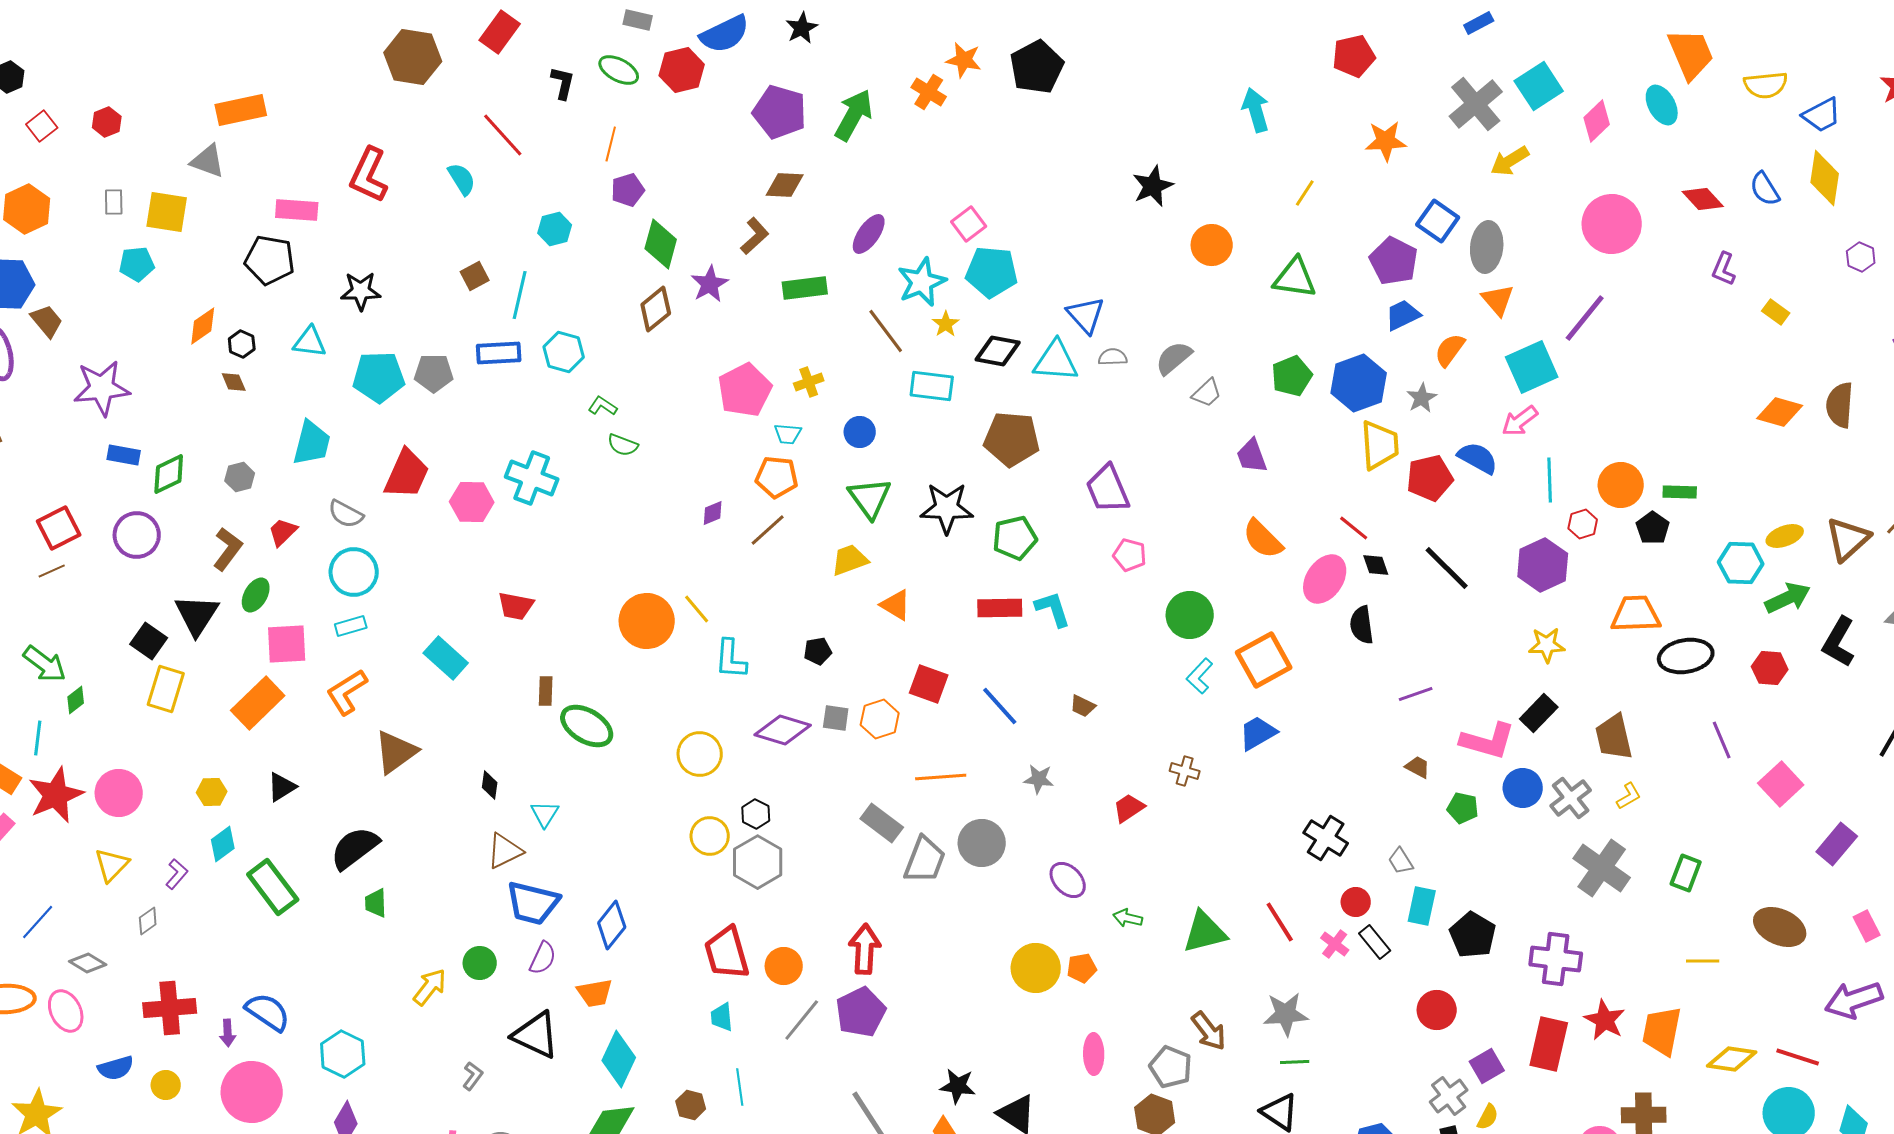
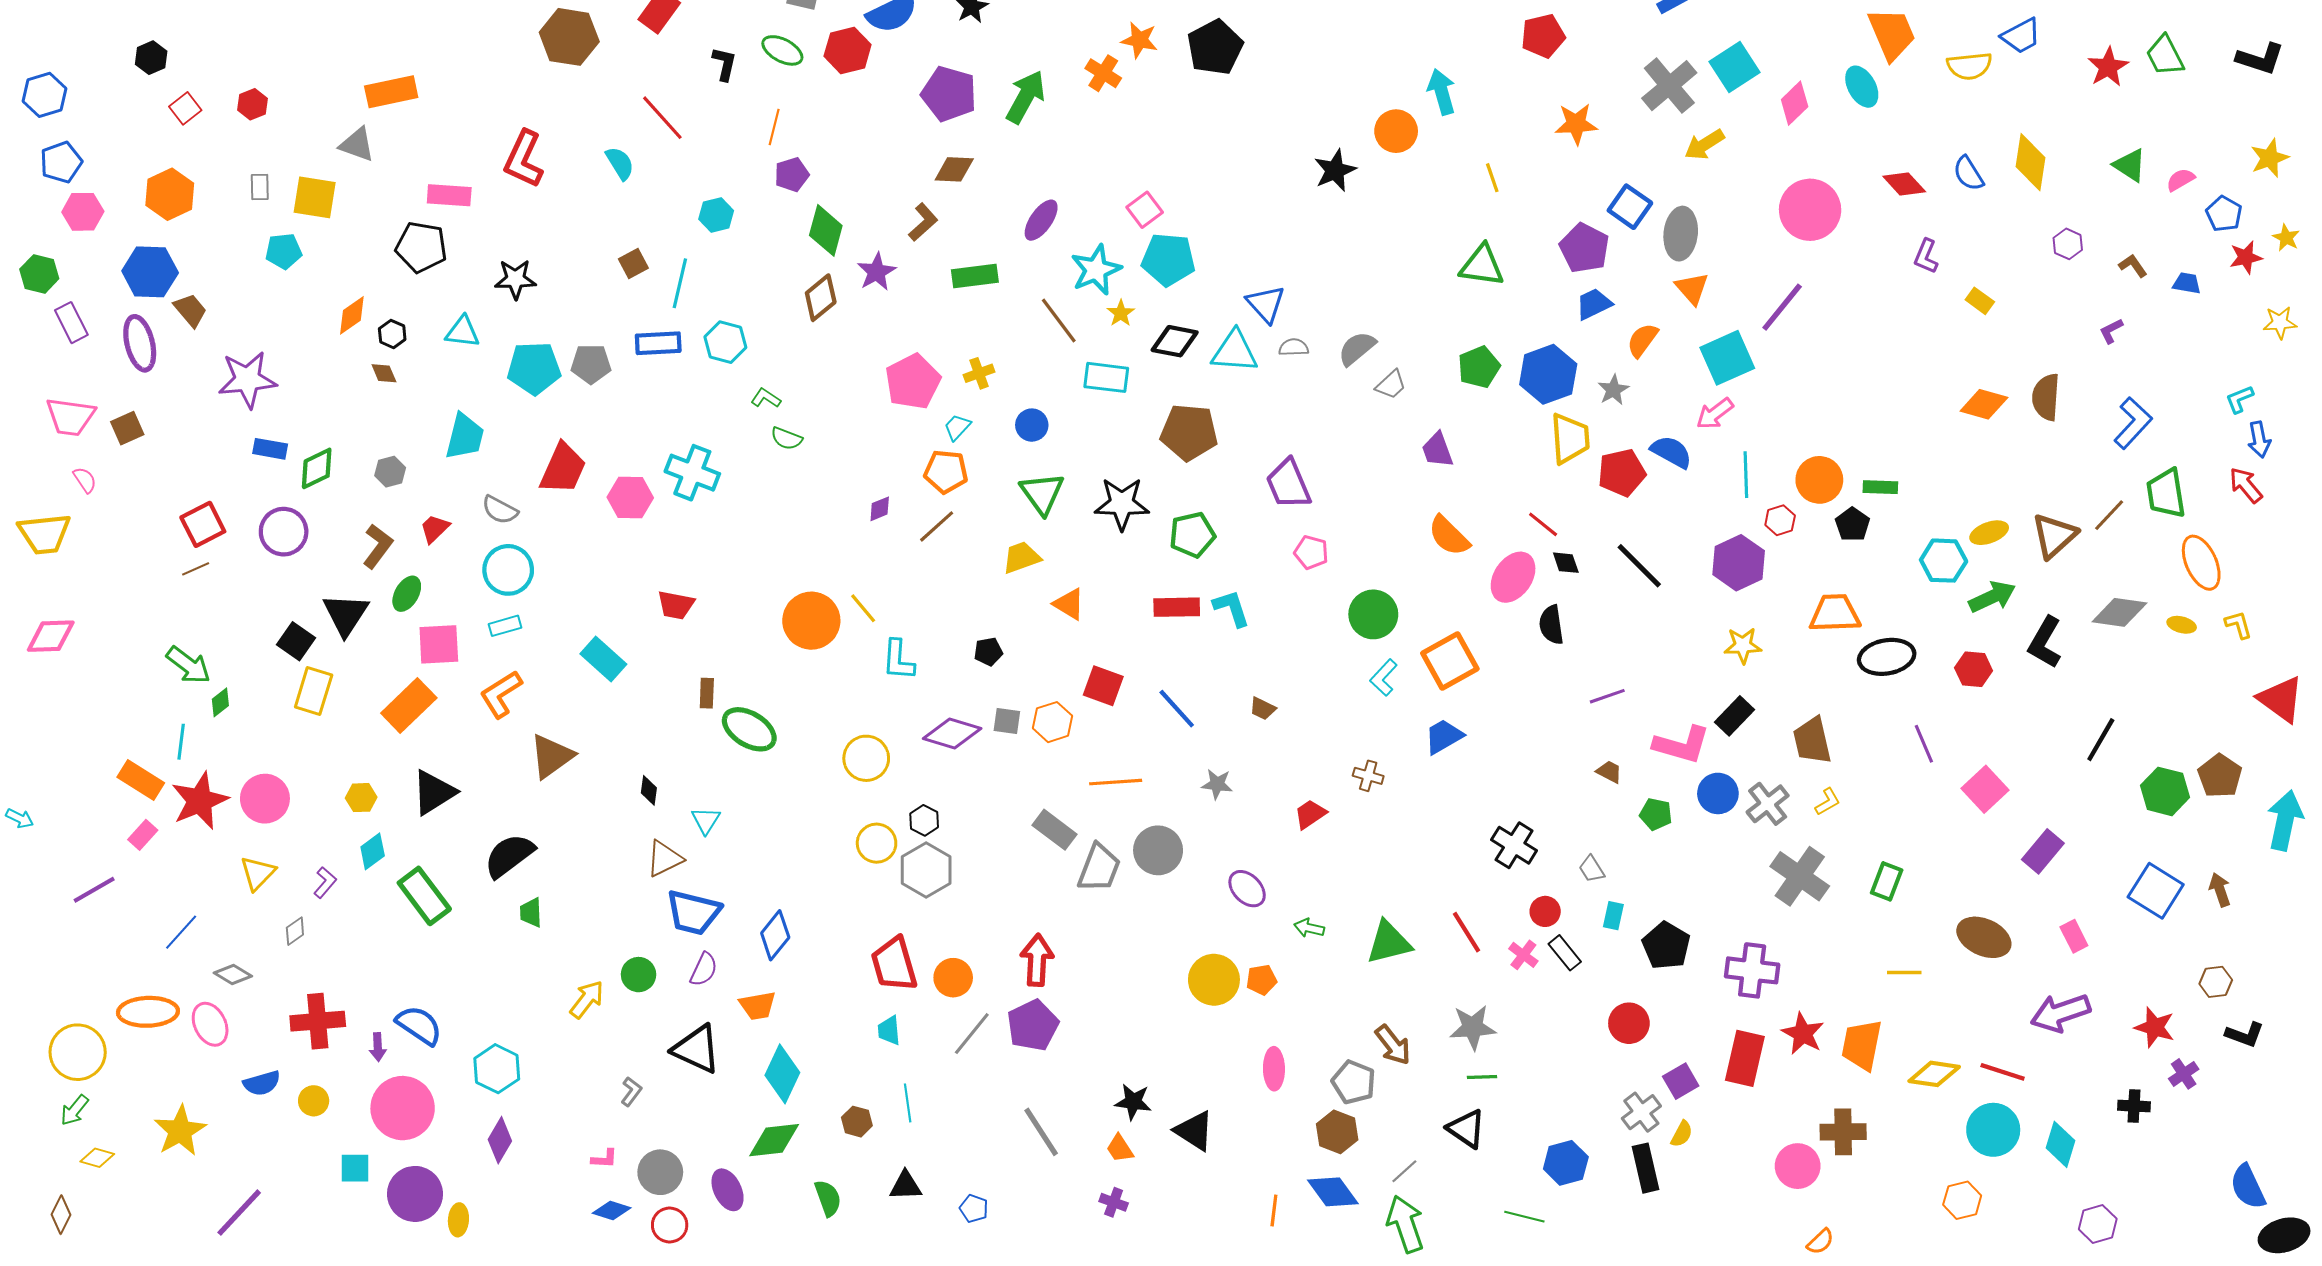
blue trapezoid: (1822, 115) -> (2021, 36), moved
yellow line: (1305, 193) -> (1492, 178), turned -52
orange circle: (1212, 245) -> (1396, 131), moved
cyan trapezoid: (788, 434) -> (957, 427), turned 128
black triangle: (282, 787) -> (434, 792), size x1.5
cyan rectangle: (1422, 906) -> (1613, 916), size x0.7

